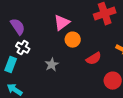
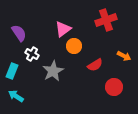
white cross: (23, 48) -> (32, 54), moved
gray star: (52, 65) -> (53, 71), size x1.5

